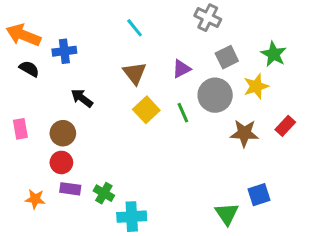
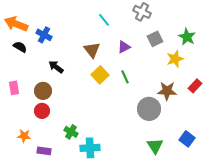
cyan line: (135, 28) -> (104, 20), moved
blue cross: (64, 51) -> (44, 35), turned 35
gray circle: (215, 95) -> (149, 109), moved
purple rectangle: (70, 189) -> (44, 151), moved
blue square: (259, 195) -> (187, 139), moved, turned -35

